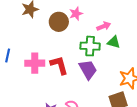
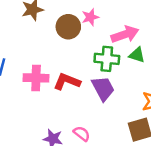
pink arrow: (104, 26) -> (125, 34), size x1.5
red L-shape: (59, 65) -> (67, 82), turned -55

